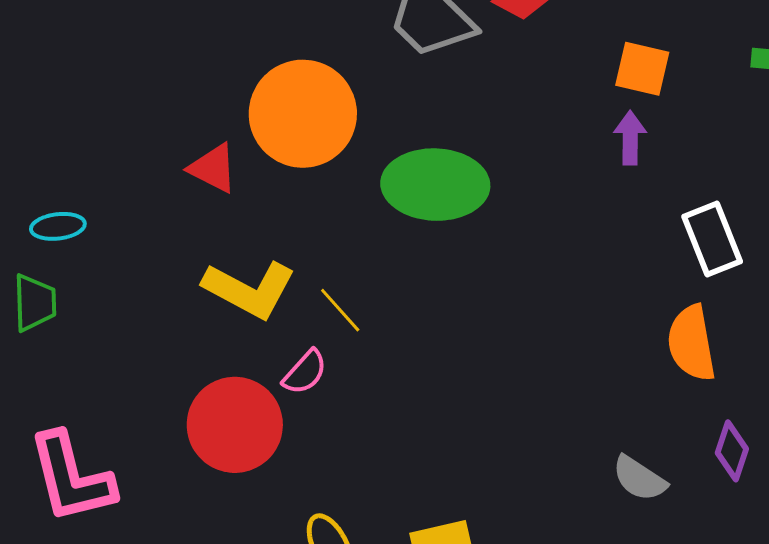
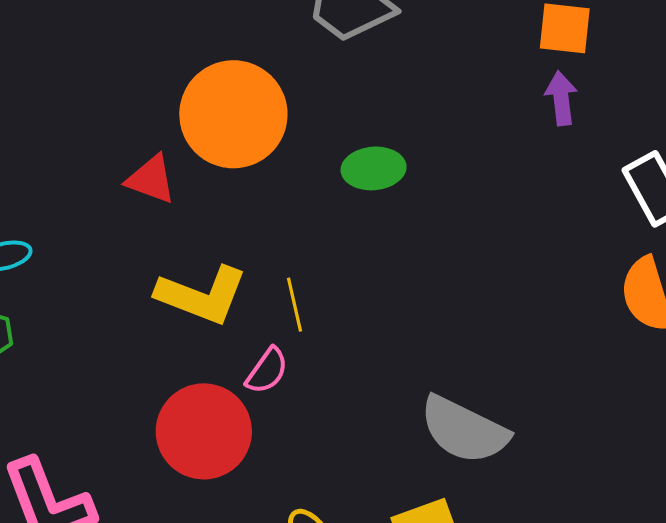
green ellipse: (435, 185) -> (374, 168), size x0.6
yellow line: (340, 310) -> (294, 305), turned 36
gray semicircle: (639, 479) -> (464, 430), moved, size x1.6

